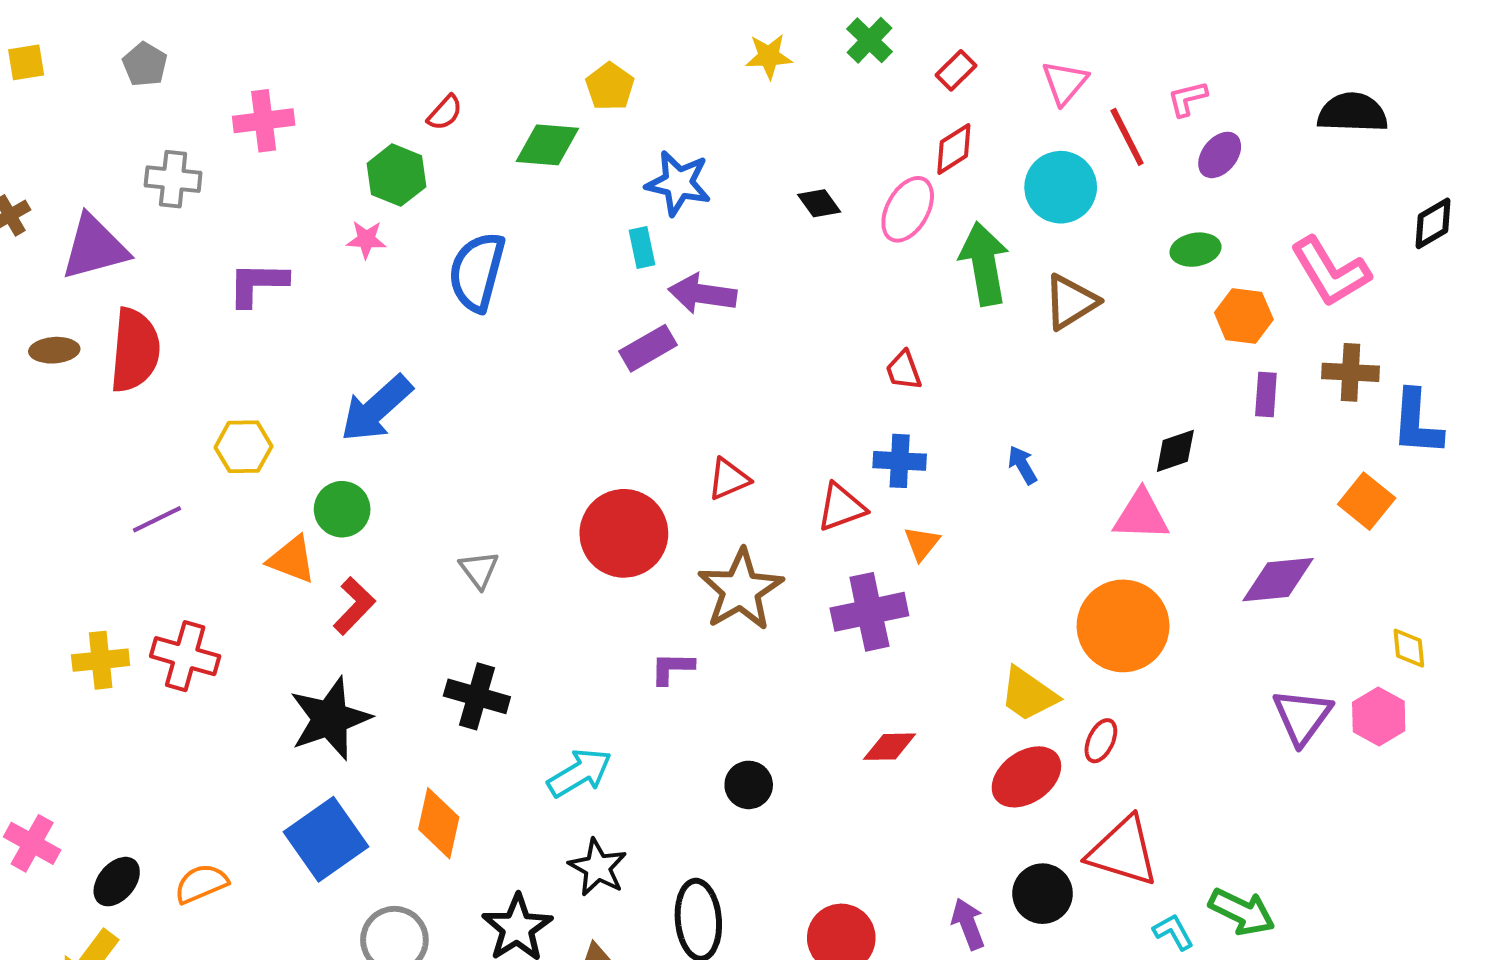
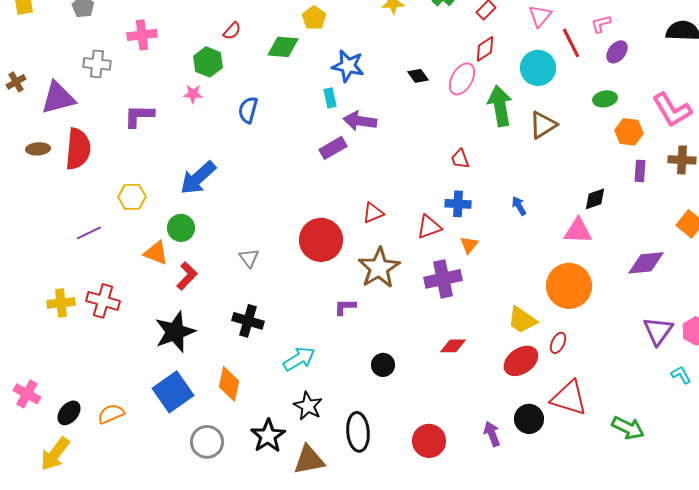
blue semicircle: (477, 272) -> (248, 110), size x0.7
cyan L-shape: (1173, 932) -> (681, 375), moved

